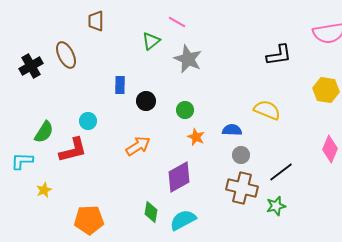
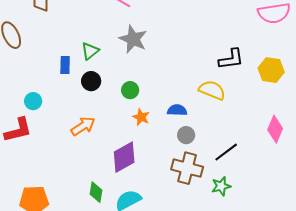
green triangle: (151, 41) -> (90, 51), moved
black L-shape: (279, 55) -> (231, 59), moved

